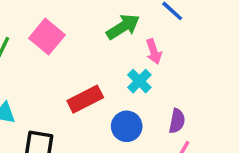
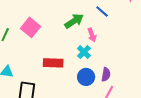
red rectangle: (85, 99) -> (53, 63), turned 30
blue circle: (127, 126) -> (86, 77), moved

